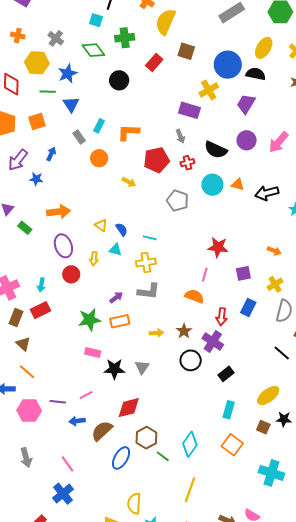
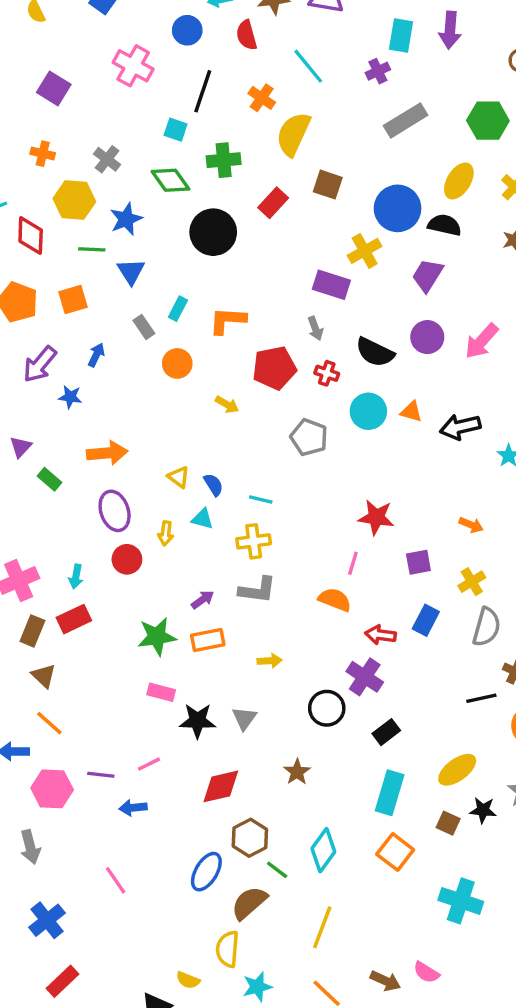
black circle: (119, 80) -> (213, 232), size x1.4
red cross: (187, 163) -> (327, 373), turned 32
red arrow: (222, 317) -> (380, 635), turned 90
brown star: (184, 331) -> (297, 772), moved
black line: (282, 353) -> (481, 698), turned -54
cyan rectangle: (229, 410) -> (390, 793), size x1.4
brown semicircle: (102, 431) -> (249, 903), moved
gray arrow: (26, 458) -> (30, 847), moved
blue cross: (63, 494) -> (47, 920), moved

